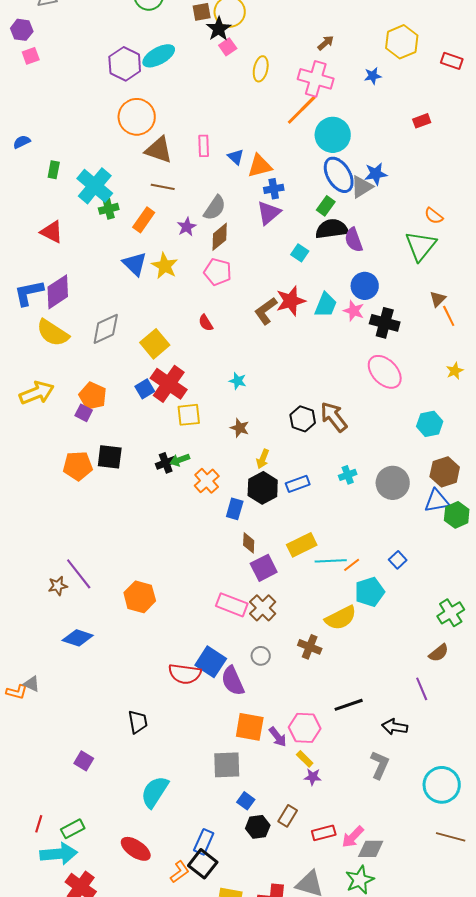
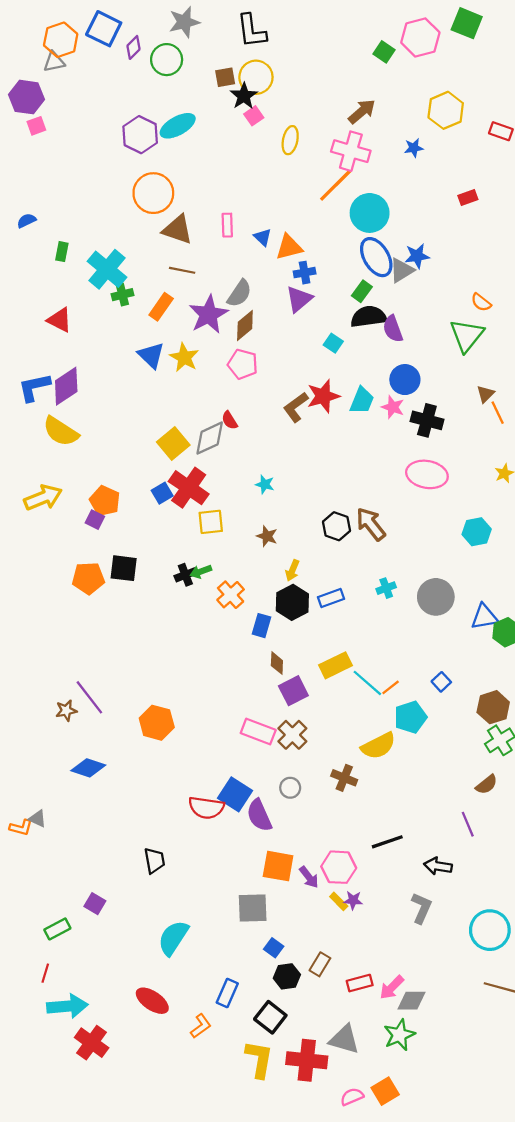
purple hexagon: (22, 30) -> (26, 97), size x1.4
brown arrow: (326, 43) -> (362, 111), size x1.5
purple star: (187, 227) -> (209, 314), size x1.8
gray diamond: (106, 329) -> (210, 438), moved
pink ellipse: (385, 372) -> (427, 474), turned -36
brown hexagon: (445, 472) -> (493, 707), moved
cyan line: (331, 561) -> (367, 683), turned 44
purple star: (313, 777) -> (353, 900), moved
green rectangle: (73, 829) -> (57, 929), moved
black square: (203, 864) -> (270, 1017), moved

